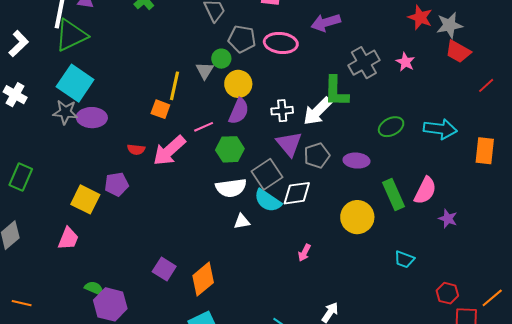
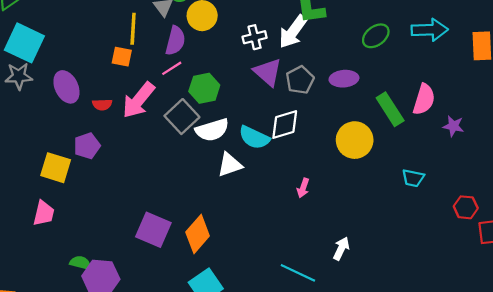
purple semicircle: (239, 111) -> (175, 41), moved
purple ellipse: (92, 118) -> (66, 87), moved, turned 72
gray square: (267, 174) -> (182, 117), moved
white triangle: (242, 221) -> (230, 165), size x1.4
purple square: (164, 269) -> (153, 230), size x1.4

